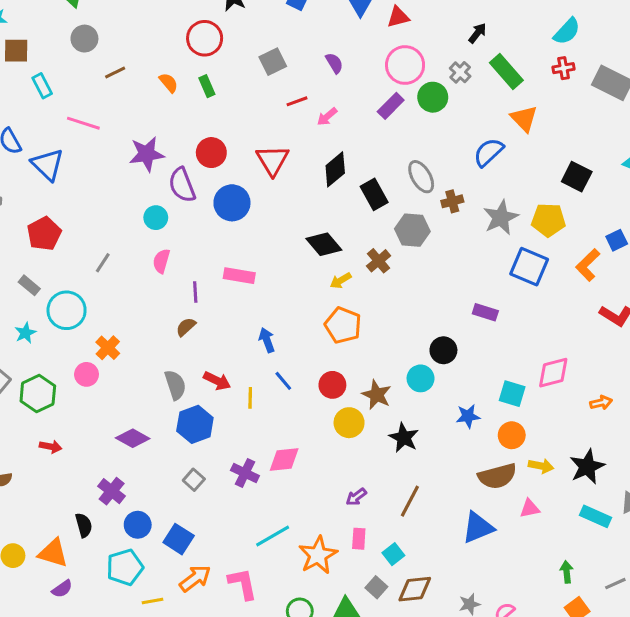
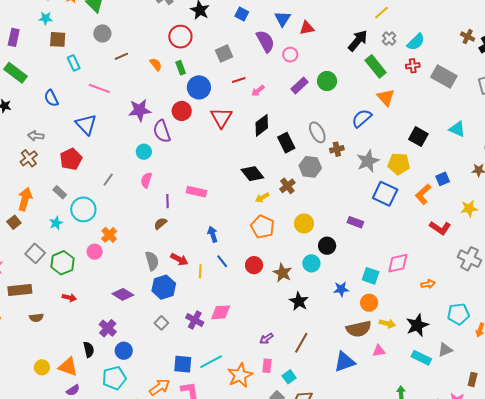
black arrow: (477, 33) -> (358, 41), size x1.6
purple semicircle: (334, 63) -> (265, 41), moved, size x1.6
pink circle: (405, 65) -> (290, 55), moved, size x0.6
gray cross: (460, 72) -> (389, 38), moved
blue triangle: (47, 165) -> (86, 124), moved
blue circle: (232, 203) -> (199, 87), moved
yellow circle: (349, 423) -> (304, 224), moved
blue square: (179, 539) -> (183, 364), moved, turned -30

